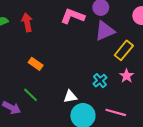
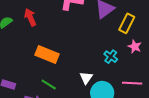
orange rectangle: (36, 64) -> (47, 54), size x1.6
white triangle: (70, 97) -> (86, 78), turned -32

